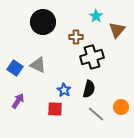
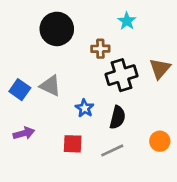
brown triangle: (117, 30) -> (160, 69), moved
blue star: (64, 90) -> (85, 108), moved
purple arrow: (18, 101) -> (24, 133), turned 42
gray line: (96, 114) -> (112, 150), moved, turned -66

